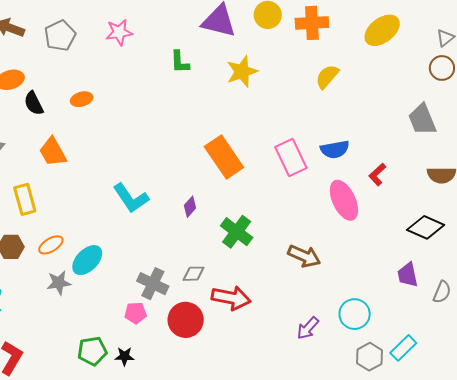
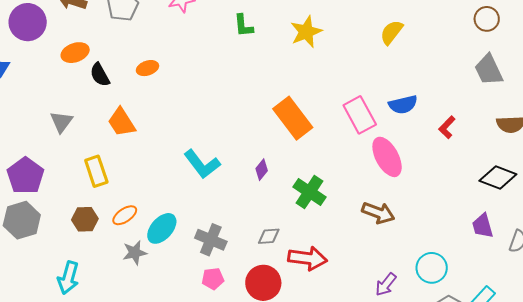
brown circle: (442, 68) -> (487, 19), moved
pink ellipse: (344, 200) -> (387, 157), moved
gray cross: (153, 284) -> (211, 240), moved

